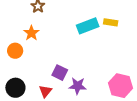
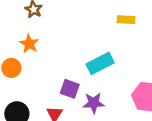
cyan rectangle: (88, 26) -> (100, 63), moved

